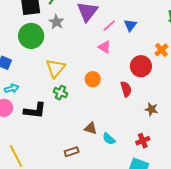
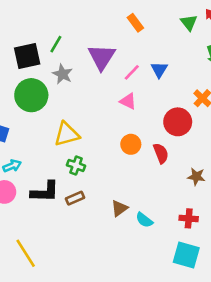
yellow triangle: (56, 68) -> (67, 134), turned 40
orange circle: (93, 79) -> (131, 144), moved
brown triangle: (91, 128) -> (119, 208), turned -48
red cross: (143, 141) -> (189, 218), turned 32
brown rectangle: (72, 152) -> (75, 198), moved

